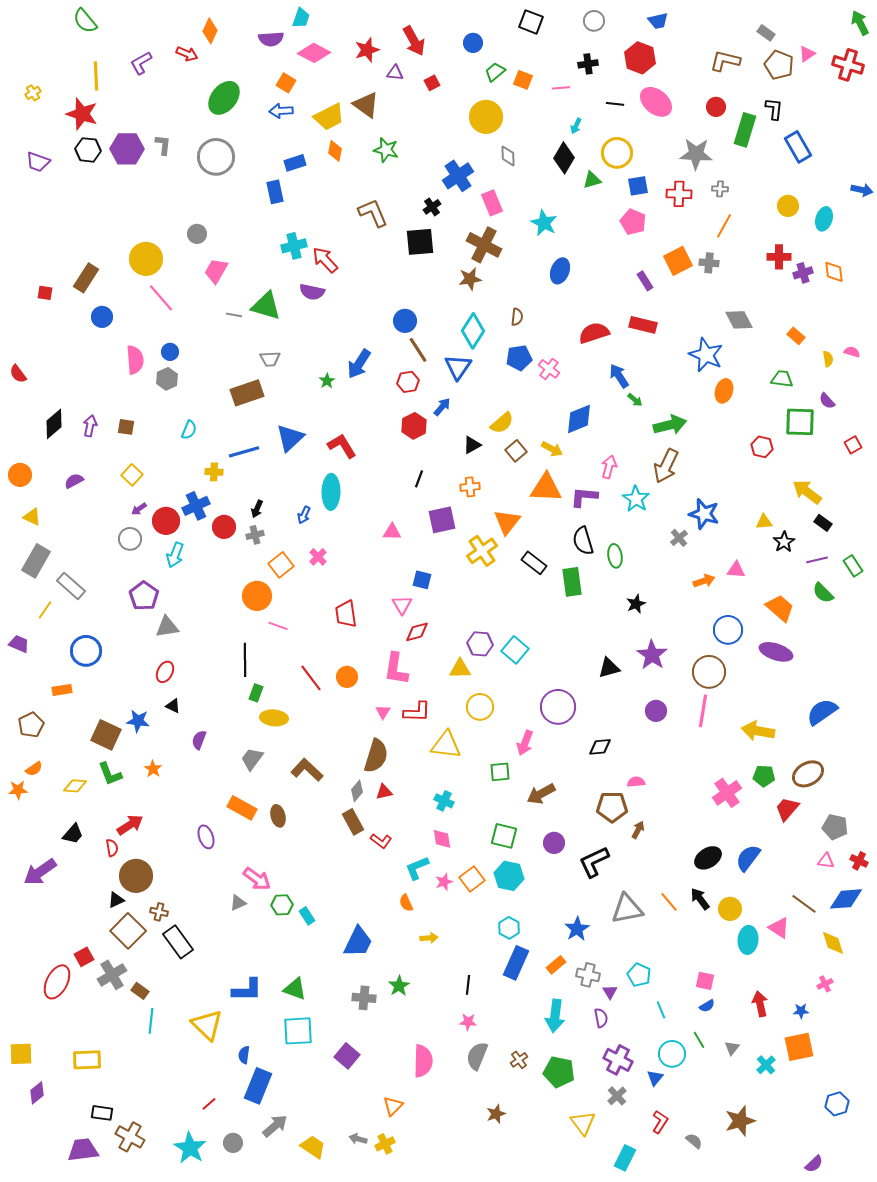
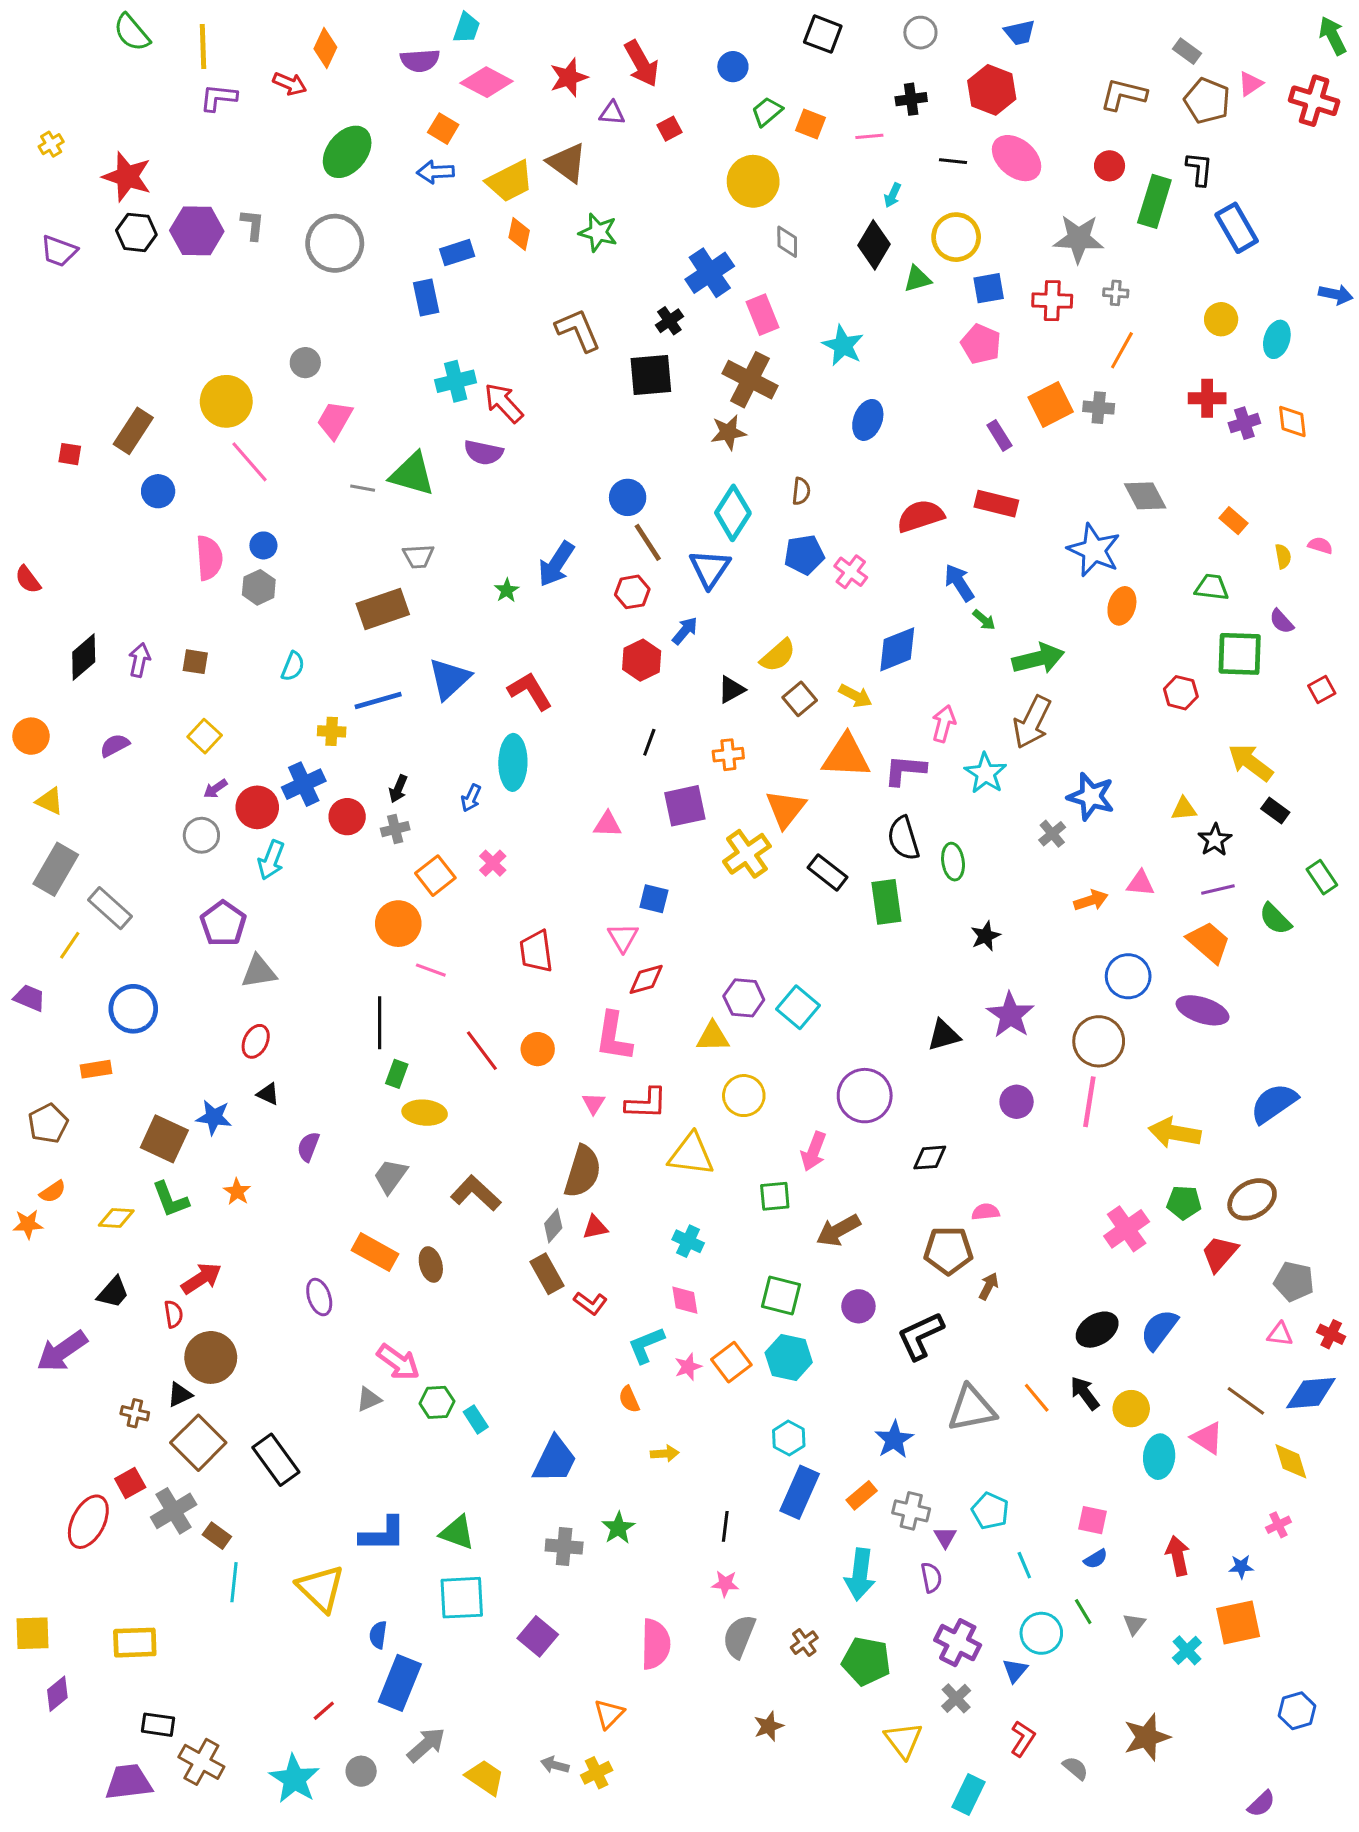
purple L-shape: (141, 63) -> (218, 98), turned 35
yellow line: (96, 76) -> (203, 46), moved
purple line: (817, 560) -> (1218, 889), moved
brown cross: (159, 912) -> (135, 1413), moved

